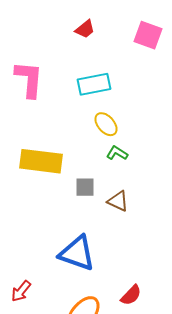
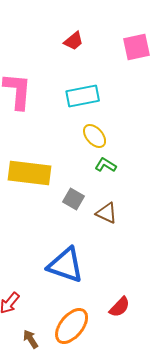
pink square: (148, 35) -> (137, 47), turned -32
gray square: (85, 187) -> (74, 199), turned 30

